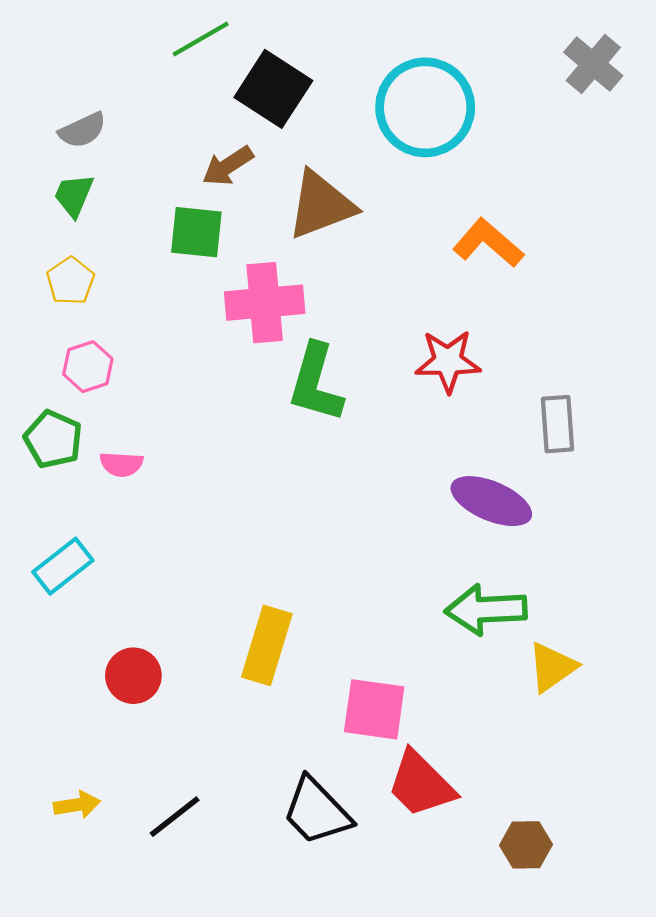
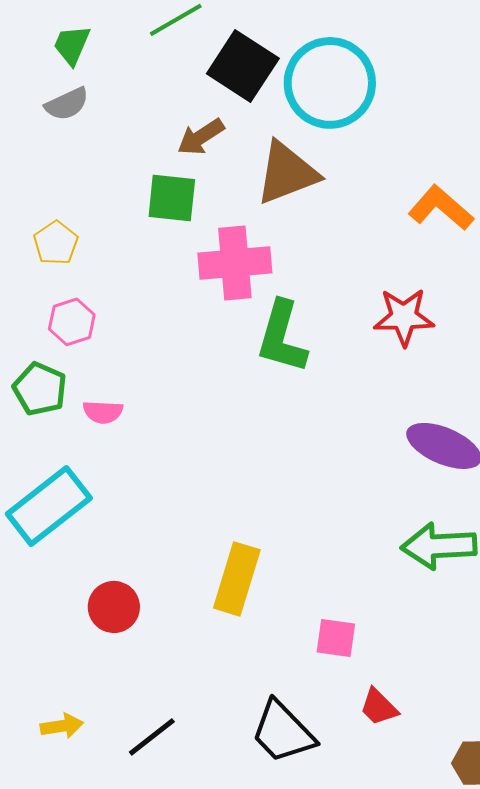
cyan circle: (425, 107) -> (330, 83), moved
green trapezoid: (74, 195) -> (72, 45), moved
cyan rectangle: (63, 566) -> (49, 506), size x1.5
pink square: (374, 709) -> (336, 638), size x0.7
red trapezoid: (421, 784) -> (379, 707), size x0.6

